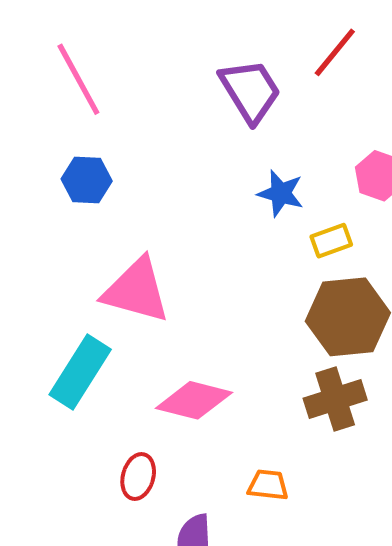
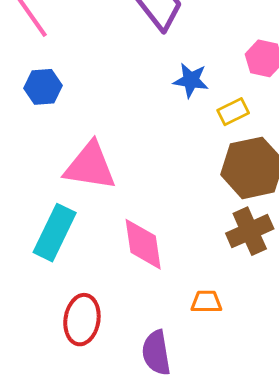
pink diamond: (194, 400) -> (143, 244), turned 74
red ellipse: (138, 476) -> (82, 320), moved, size x1.4

